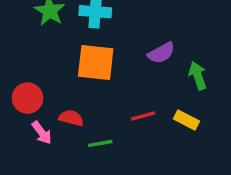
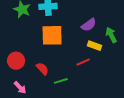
red semicircle: (71, 118) -> (42, 69), turned 40
yellow rectangle: (186, 120) -> (95, 46), moved
pink arrow: (42, 133) -> (20, 88), moved

